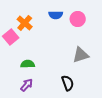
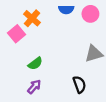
green semicircle: (28, 64) -> (35, 64), turned 144

